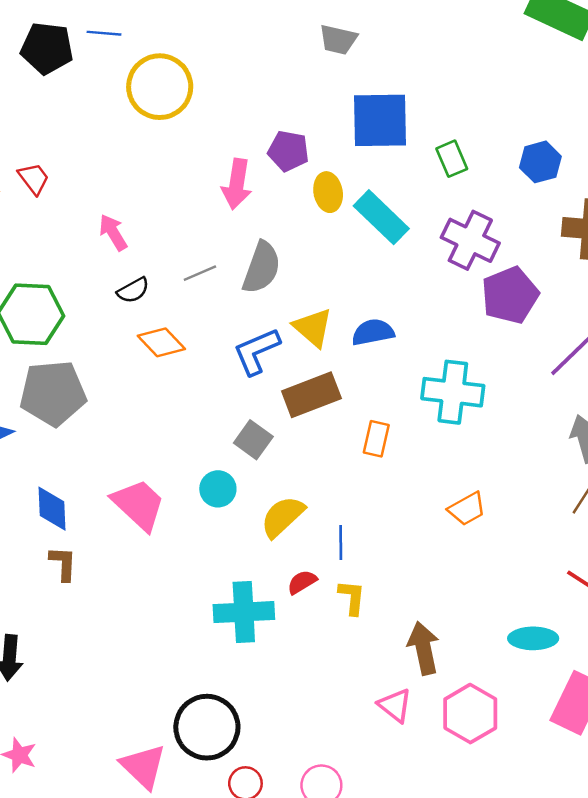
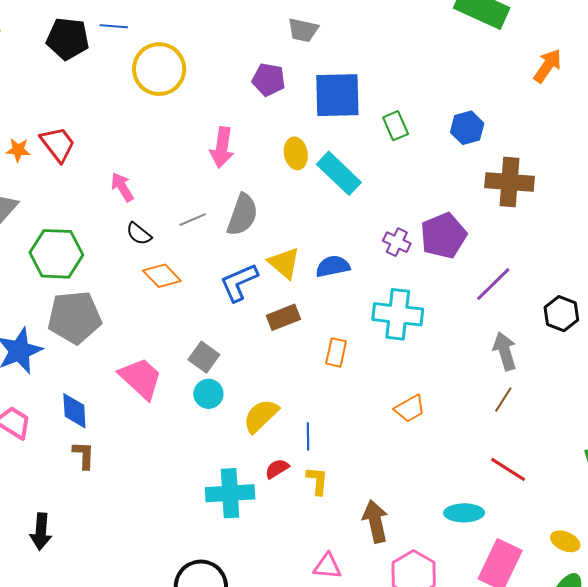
purple pentagon: (288, 151) -> (269, 80), moved
red trapezoid: (34, 179) -> (58, 144), size x1.4
purple cross: (470, 240) -> (397, 242), moved, size x0.6
black semicircle: (133, 290) -> (139, 234), turned 68
brown rectangle: (311, 395) -> (283, 317), size x0.7
gray square: (253, 440) -> (204, 357), moved
pink trapezoid: (139, 505) -> (141, 378), moved
pink triangle: (395, 705) -> (328, 566), moved, turned -32

